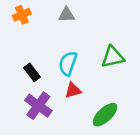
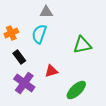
orange cross: (22, 15) -> (11, 33), moved
cyan semicircle: (68, 63) -> (39, 34), moved

